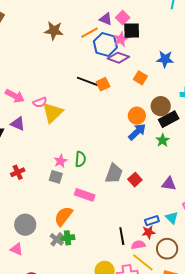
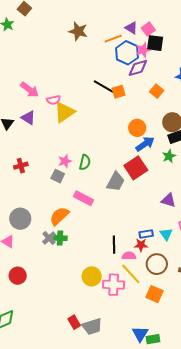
purple diamond: (118, 58) -> (138, 68), turned -45
orange circle: (137, 116) -> (137, 128), moved
red square: (135, 180) -> (136, 168), moved, size x1.6

